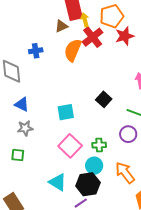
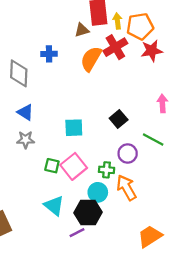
yellow arrow: (85, 20) -> (117, 21), moved
purple circle: (128, 134) -> (128, 154), moved
green square: (18, 155) -> (52, 166), moved
orange arrow: (125, 173) -> (126, 188), moved

